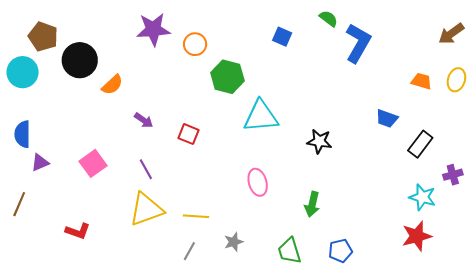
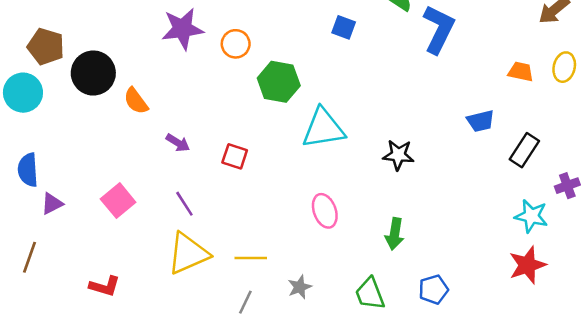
orange semicircle: (112, 85) -> (136, 101), turned 100
blue trapezoid: (387, 119) -> (481, 121), turned -30

